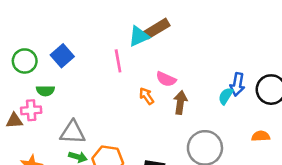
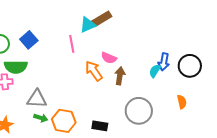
green semicircle: (45, 91) -> (16, 67), size x1.6
orange arrow: (147, 96) -> (94, 71), size x1.5
orange semicircle: (261, 136) -> (182, 102), turned 80

